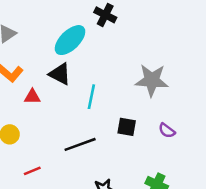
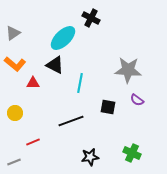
purple semicircle: (167, 131) -> (137, 100), moved

